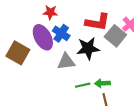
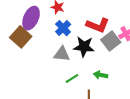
purple ellipse: (43, 37) -> (31, 18), moved, turned 40
green arrow: (102, 83) -> (101, 75), moved
green line: (83, 85) -> (72, 79), turned -32

